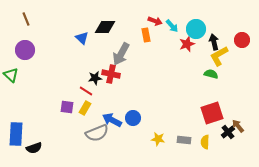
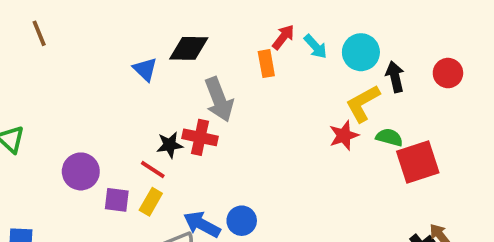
red arrow: (155, 21) -> (283, 37), turned -72
red star: (187, 44) -> (344, 135), moved
purple circle: (25, 50) -> (81, 171), moved
gray arrow: (121, 54) -> (219, 100), turned -50
yellow L-shape: (219, 56) -> (363, 103), moved
red square: (212, 113) -> (418, 162), moved

